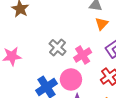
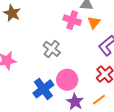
pink cross: (83, 55) -> (72, 20), moved, turned -36

